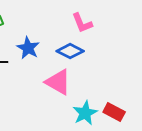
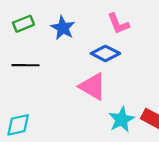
blue star: (28, 48) -> (63, 28), moved

